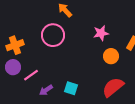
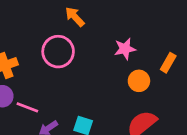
pink line: (31, 75) -> (27, 107), turned 56

